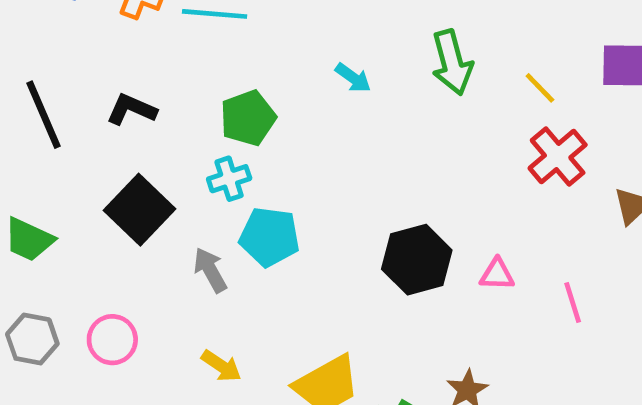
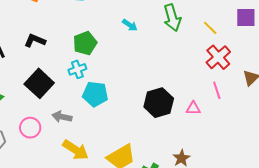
gray arrow: (210, 270) -> (62, 117), moved, turned -48
pink line: (573, 303) -> (217, 90), moved
pink circle: (112, 340) -> (30, 128), moved
yellow arrow: (221, 366) -> (76, 150), size x1.5

